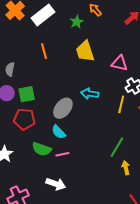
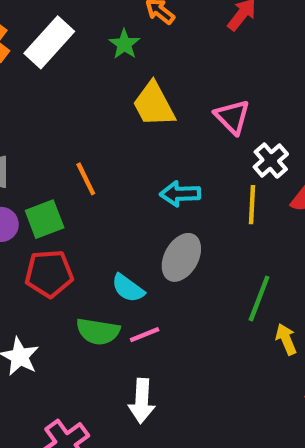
orange line: (44, 51) -> (86, 179), moved
pink triangle: (119, 63) -> (232, 117), turned 42
gray ellipse: (63, 108) -> (181, 257), moved
white arrow: (56, 184) -> (142, 401), turned 84

